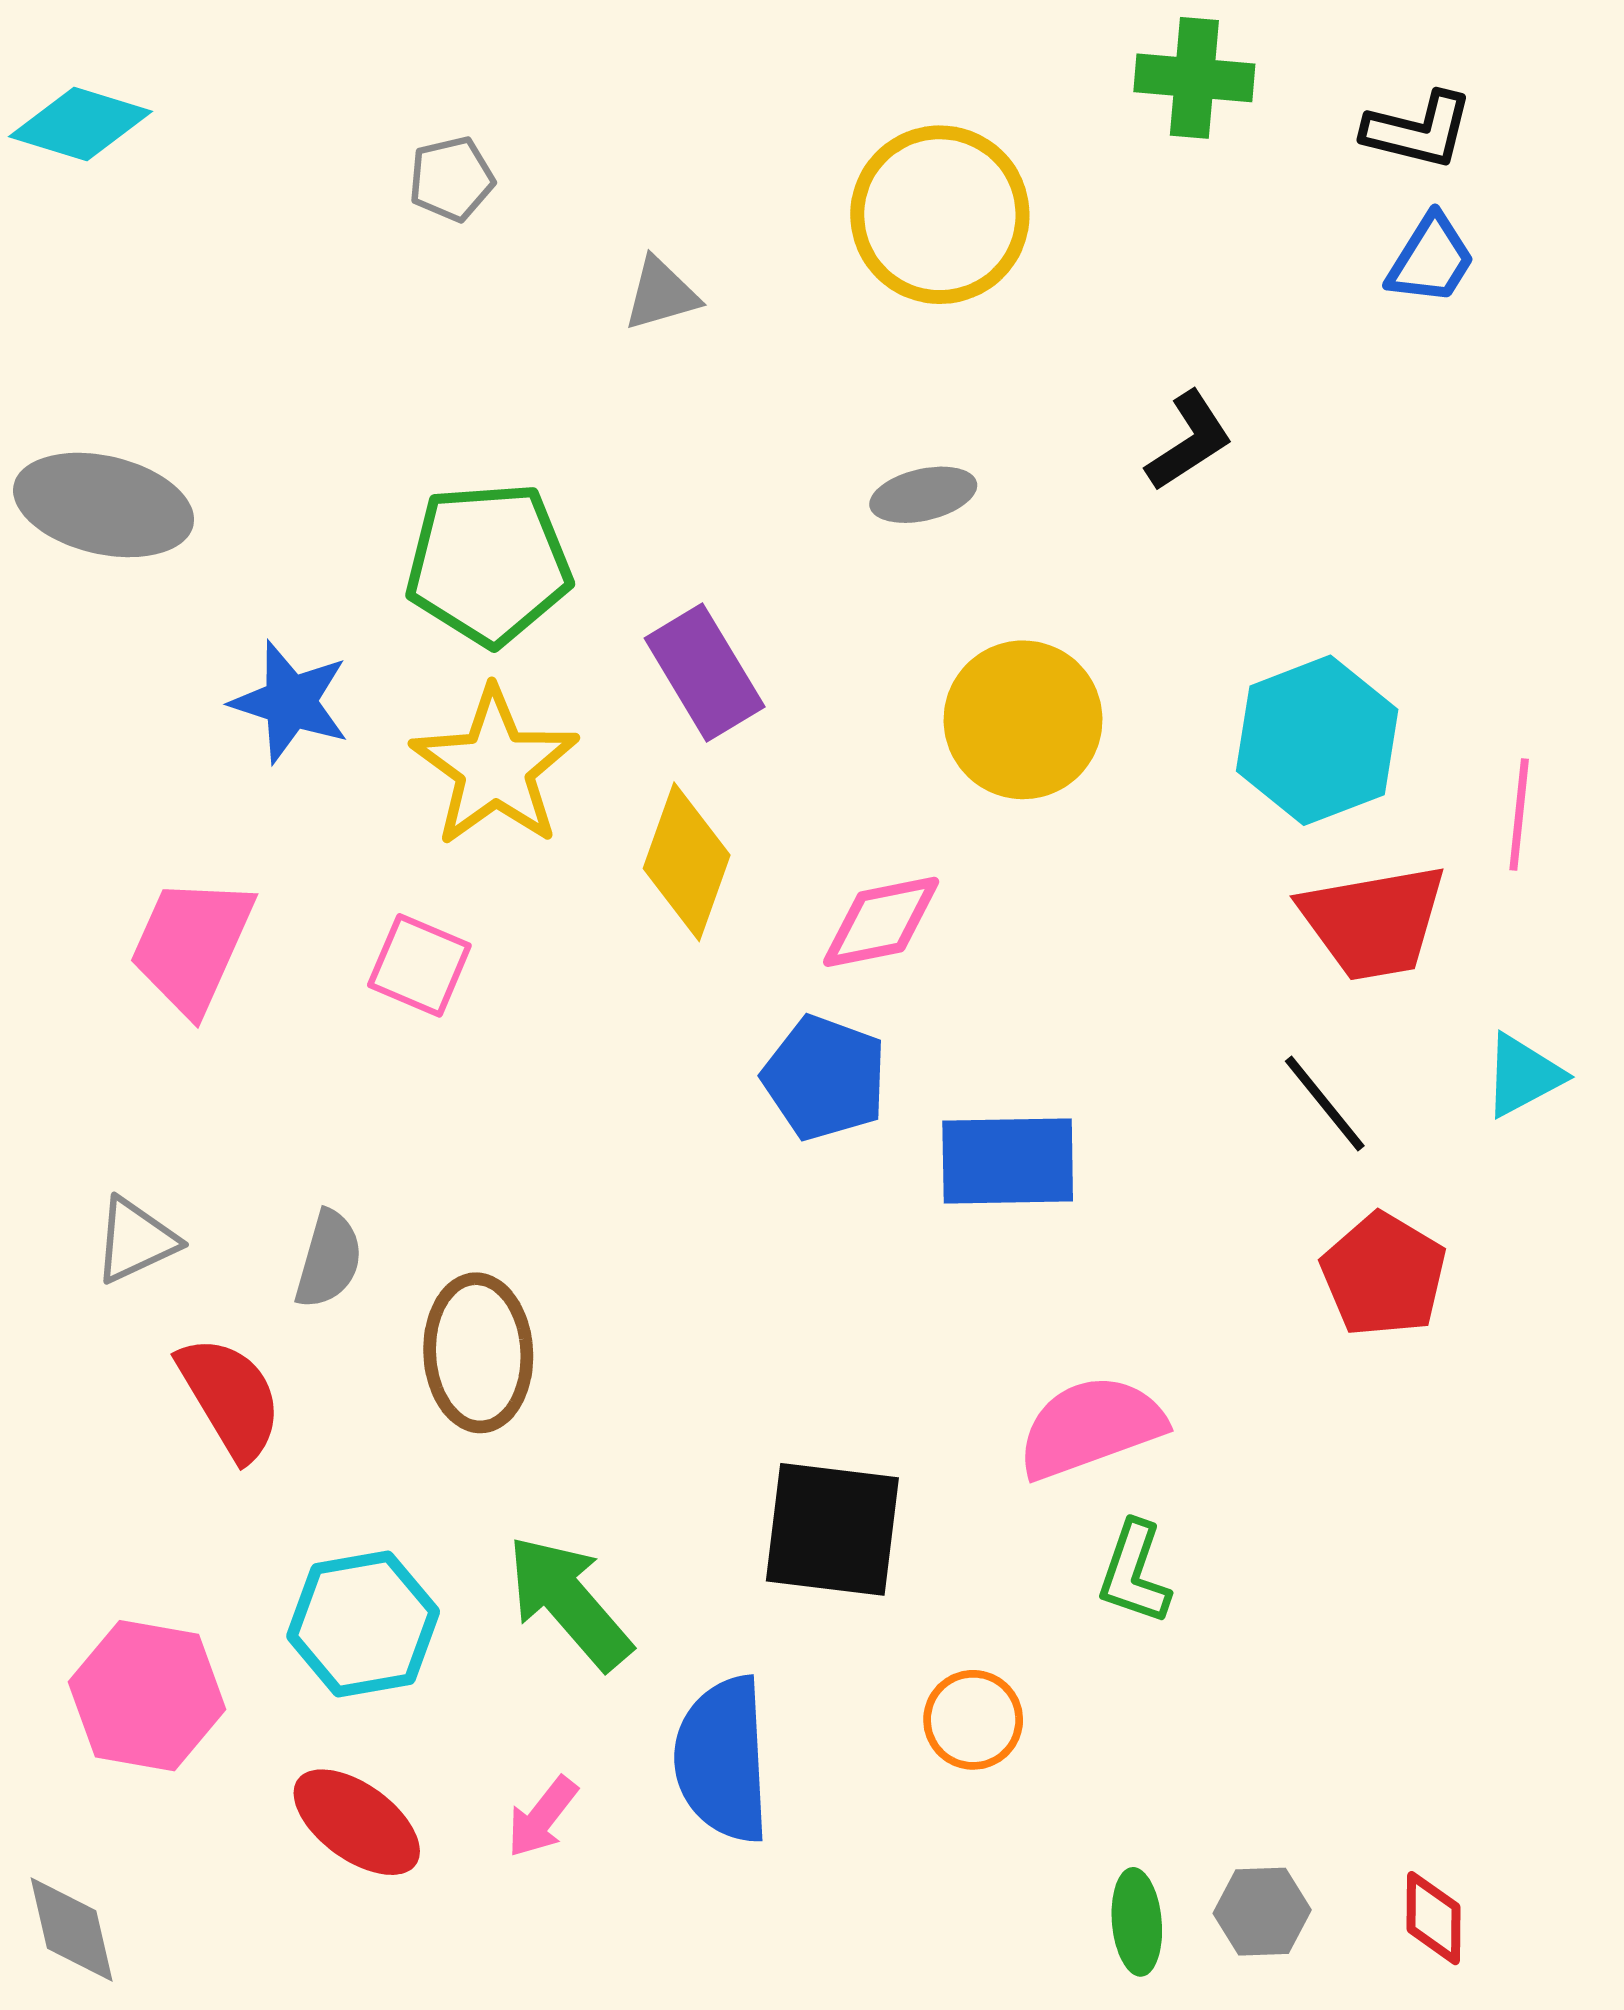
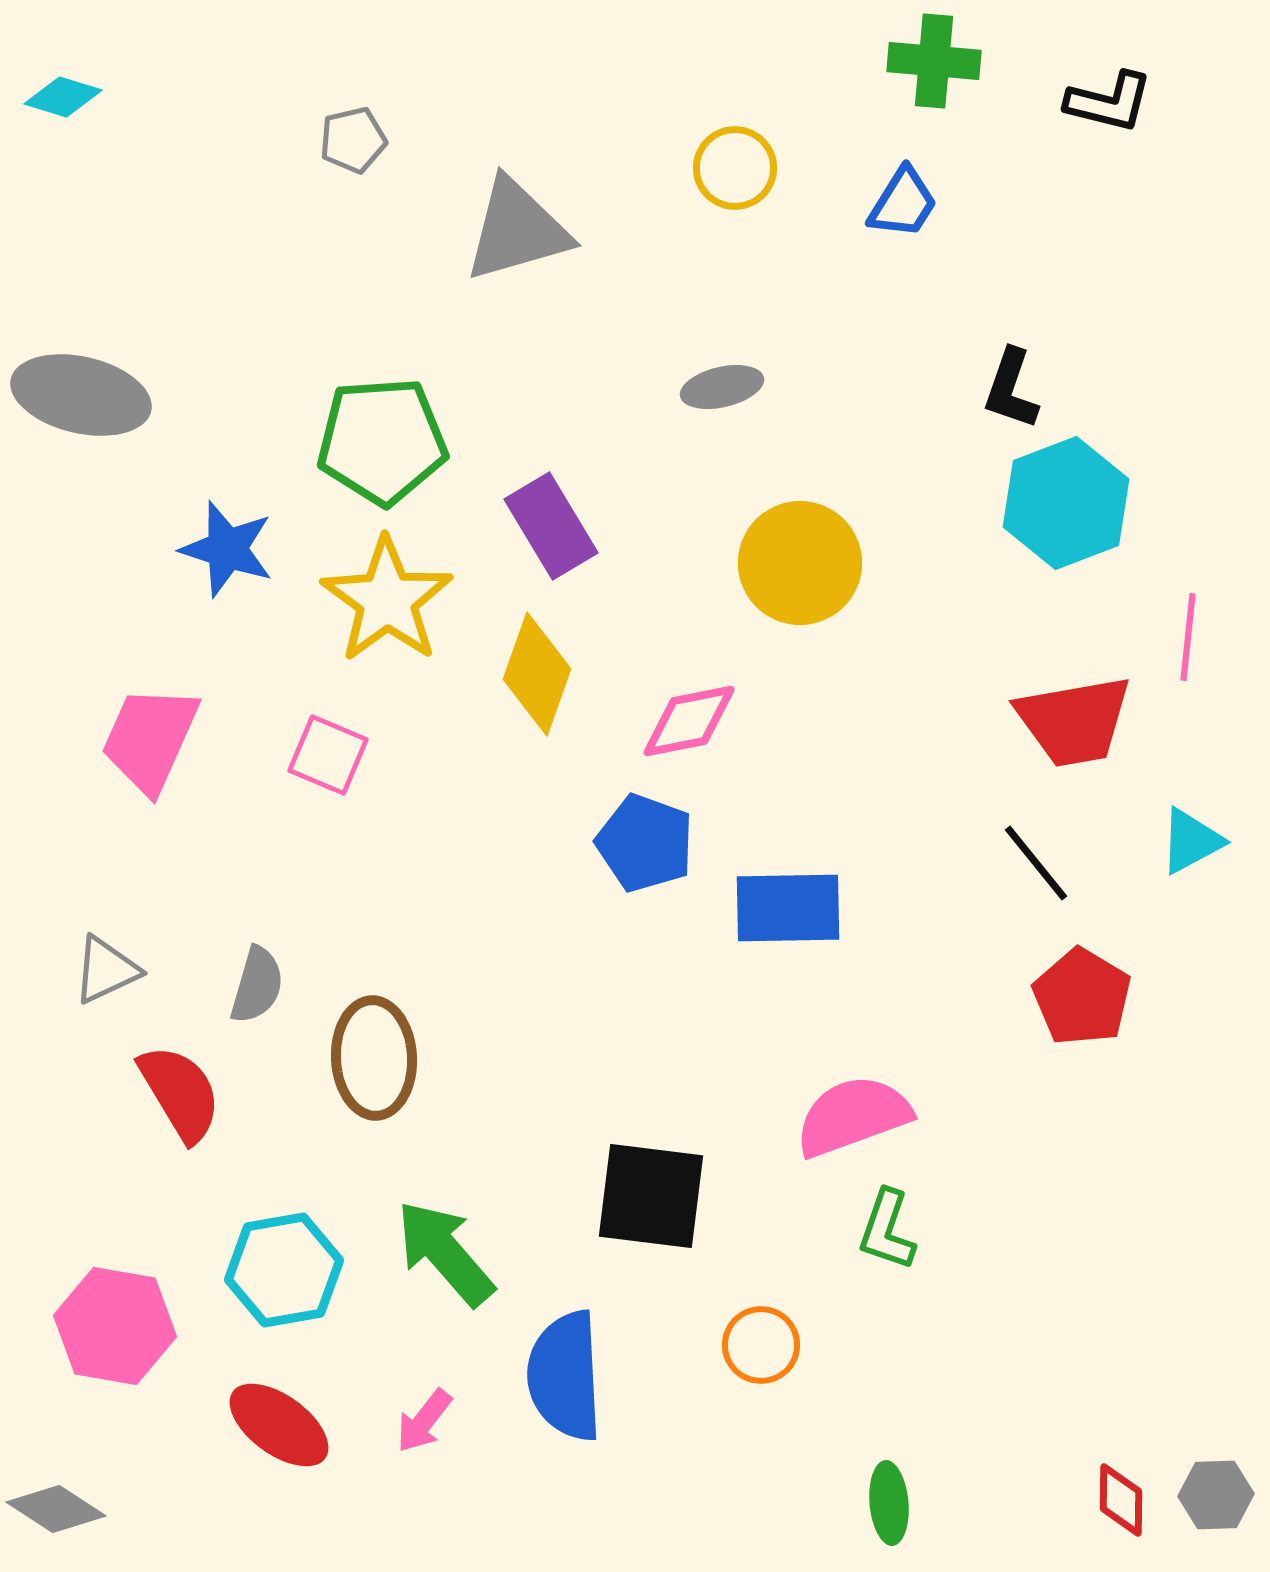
cyan diamond: (81, 124) -> (63, 97), size x0.7
yellow circle: (940, 215) -> (735, 168), size x0.6
blue trapezoid: (1431, 259) -> (903, 203), moved
gray triangle: (661, 294) -> (517, 230), size x1.8
black L-shape: (1189, 441) -> (1011, 389), moved, turned 142
cyan hexagon: (1317, 740) -> (1066, 503), moved
gray hexagon: (1262, 1912) -> (1216, 1495), moved
gray diamond: (72, 1930) -> (56, 1509), turned -44

